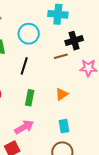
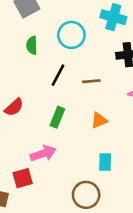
brown line: (61, 56) -> (91, 81), moved
cyan rectangle: (64, 126) -> (105, 162), moved

